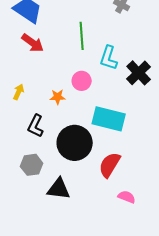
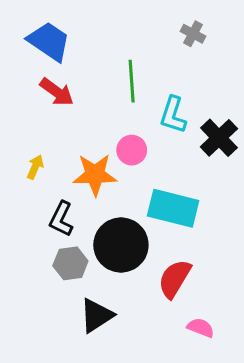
orange star: (58, 97) -> (95, 175), size x1.8
gray hexagon: (32, 165) -> (70, 263), moved
black triangle: (59, 189) -> (96, 315), turned -40

